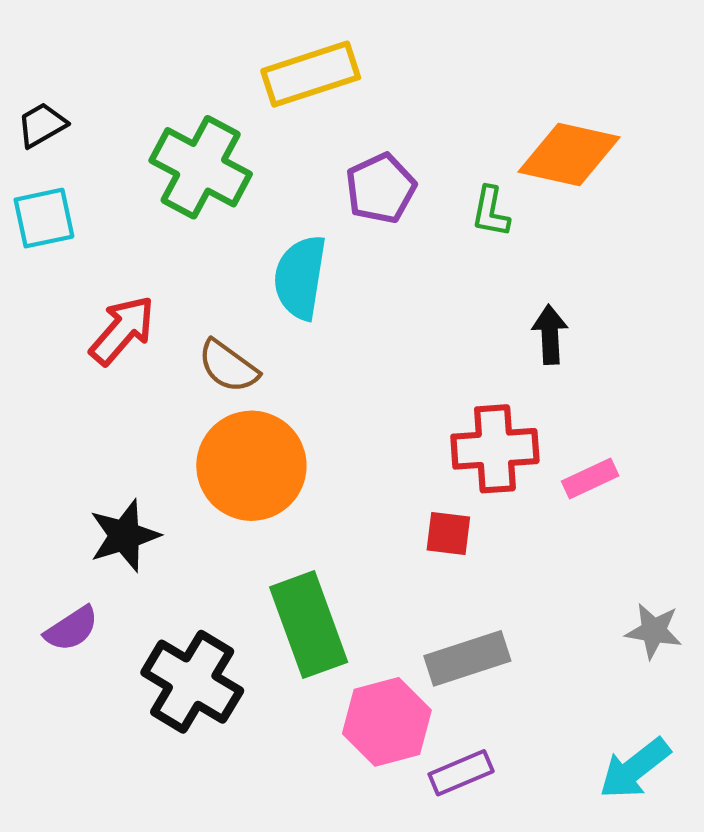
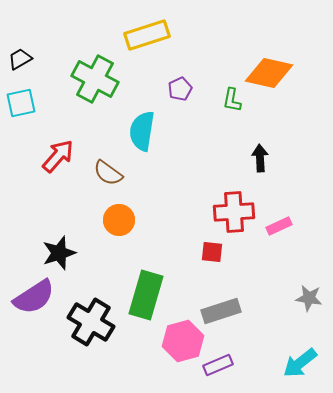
purple pentagon: (381, 188) -> (180, 89), size x0.7
orange circle: (251, 466) -> (119, 220), size x0.6
green rectangle: (309, 625) -> (146, 295), turned 36
purple semicircle: (71, 629) -> (34, 297), size x1.6

